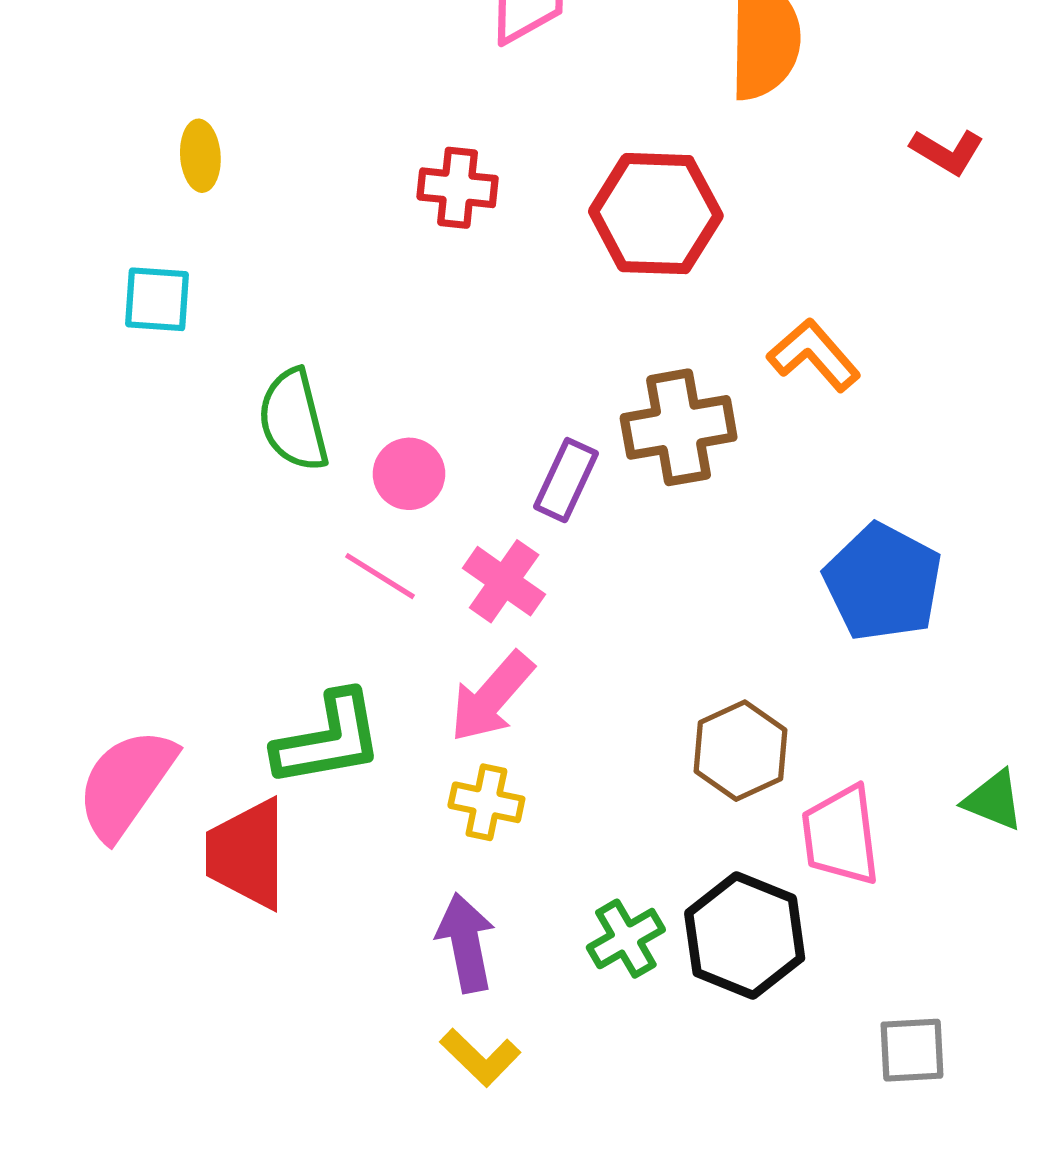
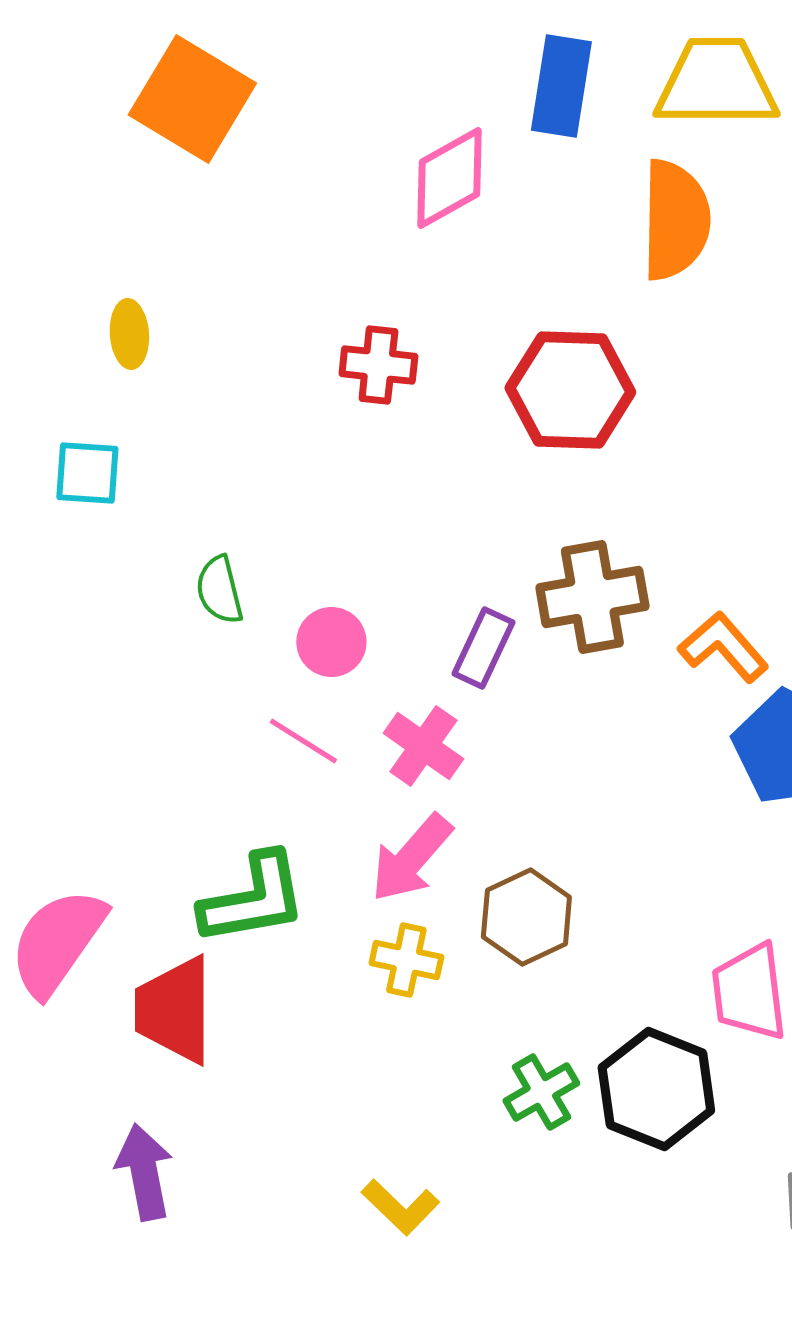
orange L-shape: (814, 355) -> (723, 647), moved
green semicircle: (293, 420) -> (219, 590), size x0.7
brown hexagon: (741, 751) -> (526, 917), moved
purple arrow: (466, 943) -> (144, 1172), moved

